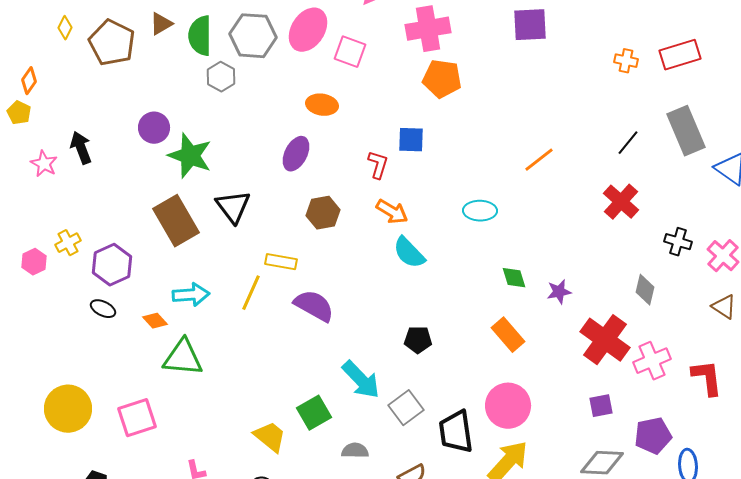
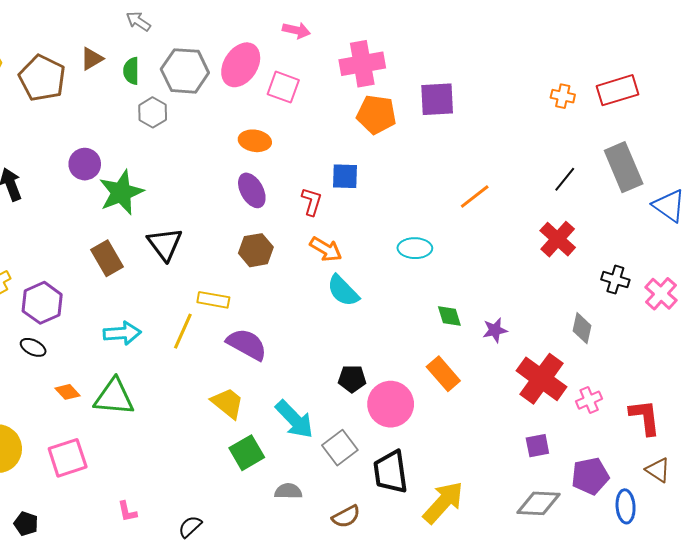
purple square: (530, 25) -> (437, 99), moved
green semicircle: (200, 36) -> (131, 71), size x0.7
purple ellipse: (296, 154) -> (252, 190), moved, turned -56
green star: (190, 156) -> (121, 192), turned 30
brown rectangle: (176, 221) -> (107, 258), size x0.7
brown triangle: (724, 307) -> (658, 470), moved
orange diamond: (155, 321) -> (68, 392), moved
pink cross: (652, 361) -> (589, 400), size x0.7
pink circle: (508, 406) -> (391, 404), moved
yellow trapezoid: (270, 437) -> (228, 403), moved

